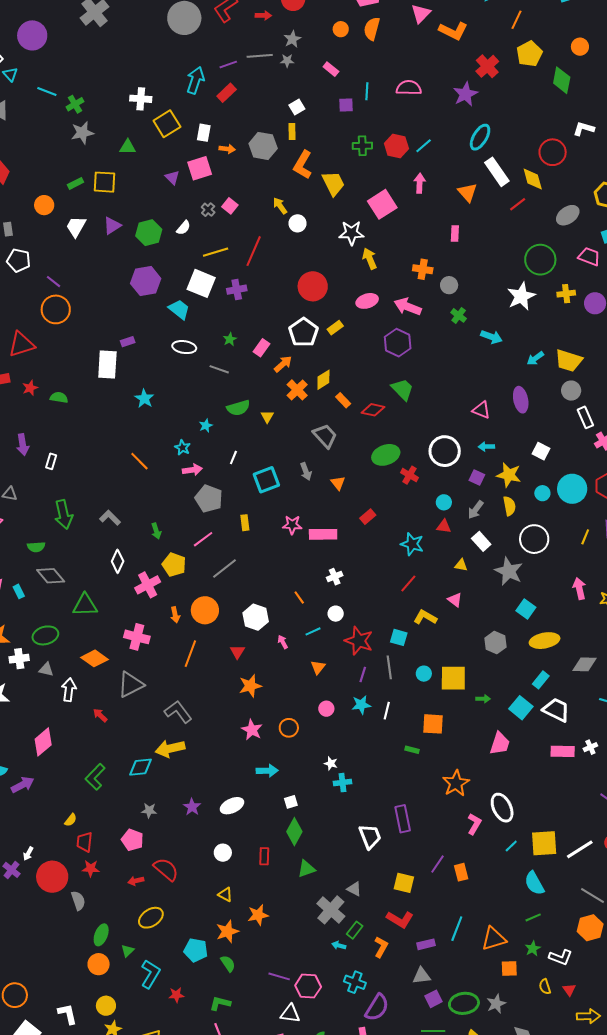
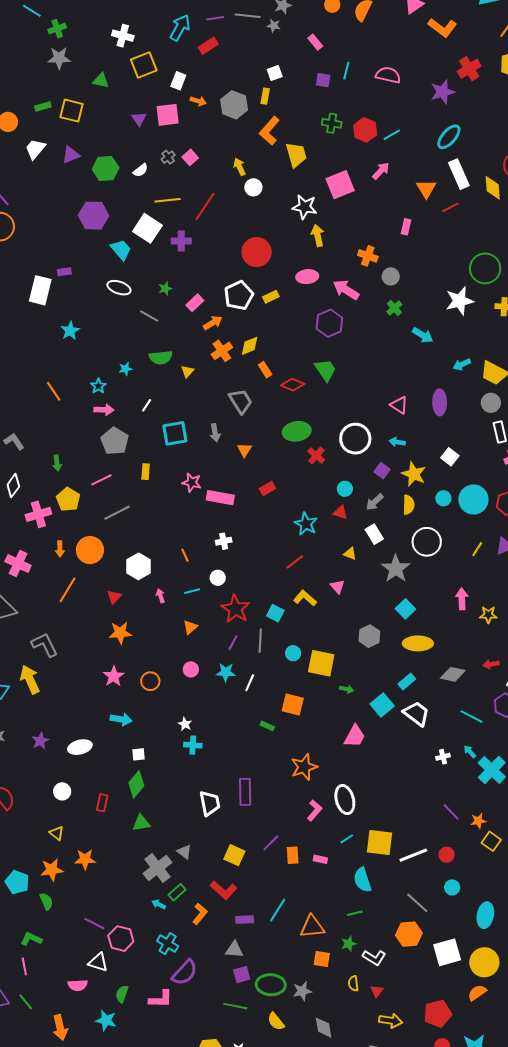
pink arrow: (420, 183) -> (381, 171), turned 30
red line: (518, 204) -> (450, 207), moved
yellow arrow: (170, 749) -> (30, 679), turned 68
pink rectangle: (563, 751) -> (320, 859), moved, size x0.6

